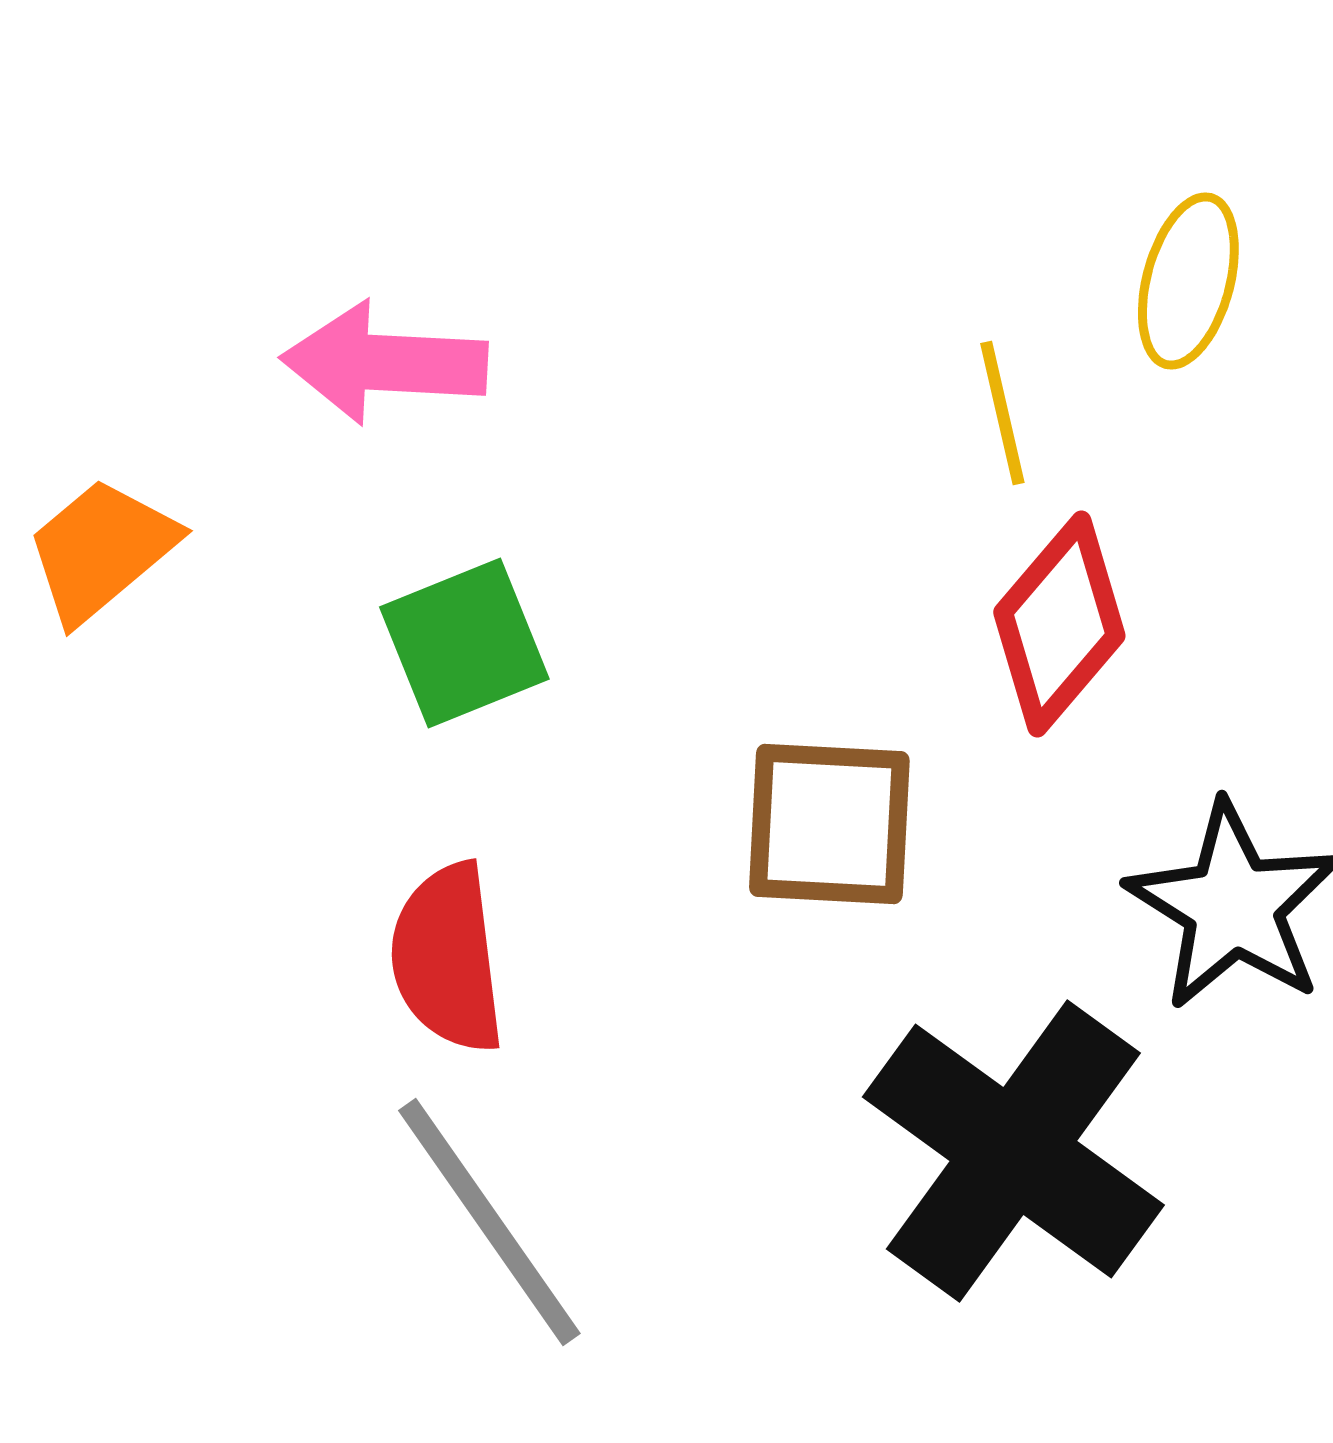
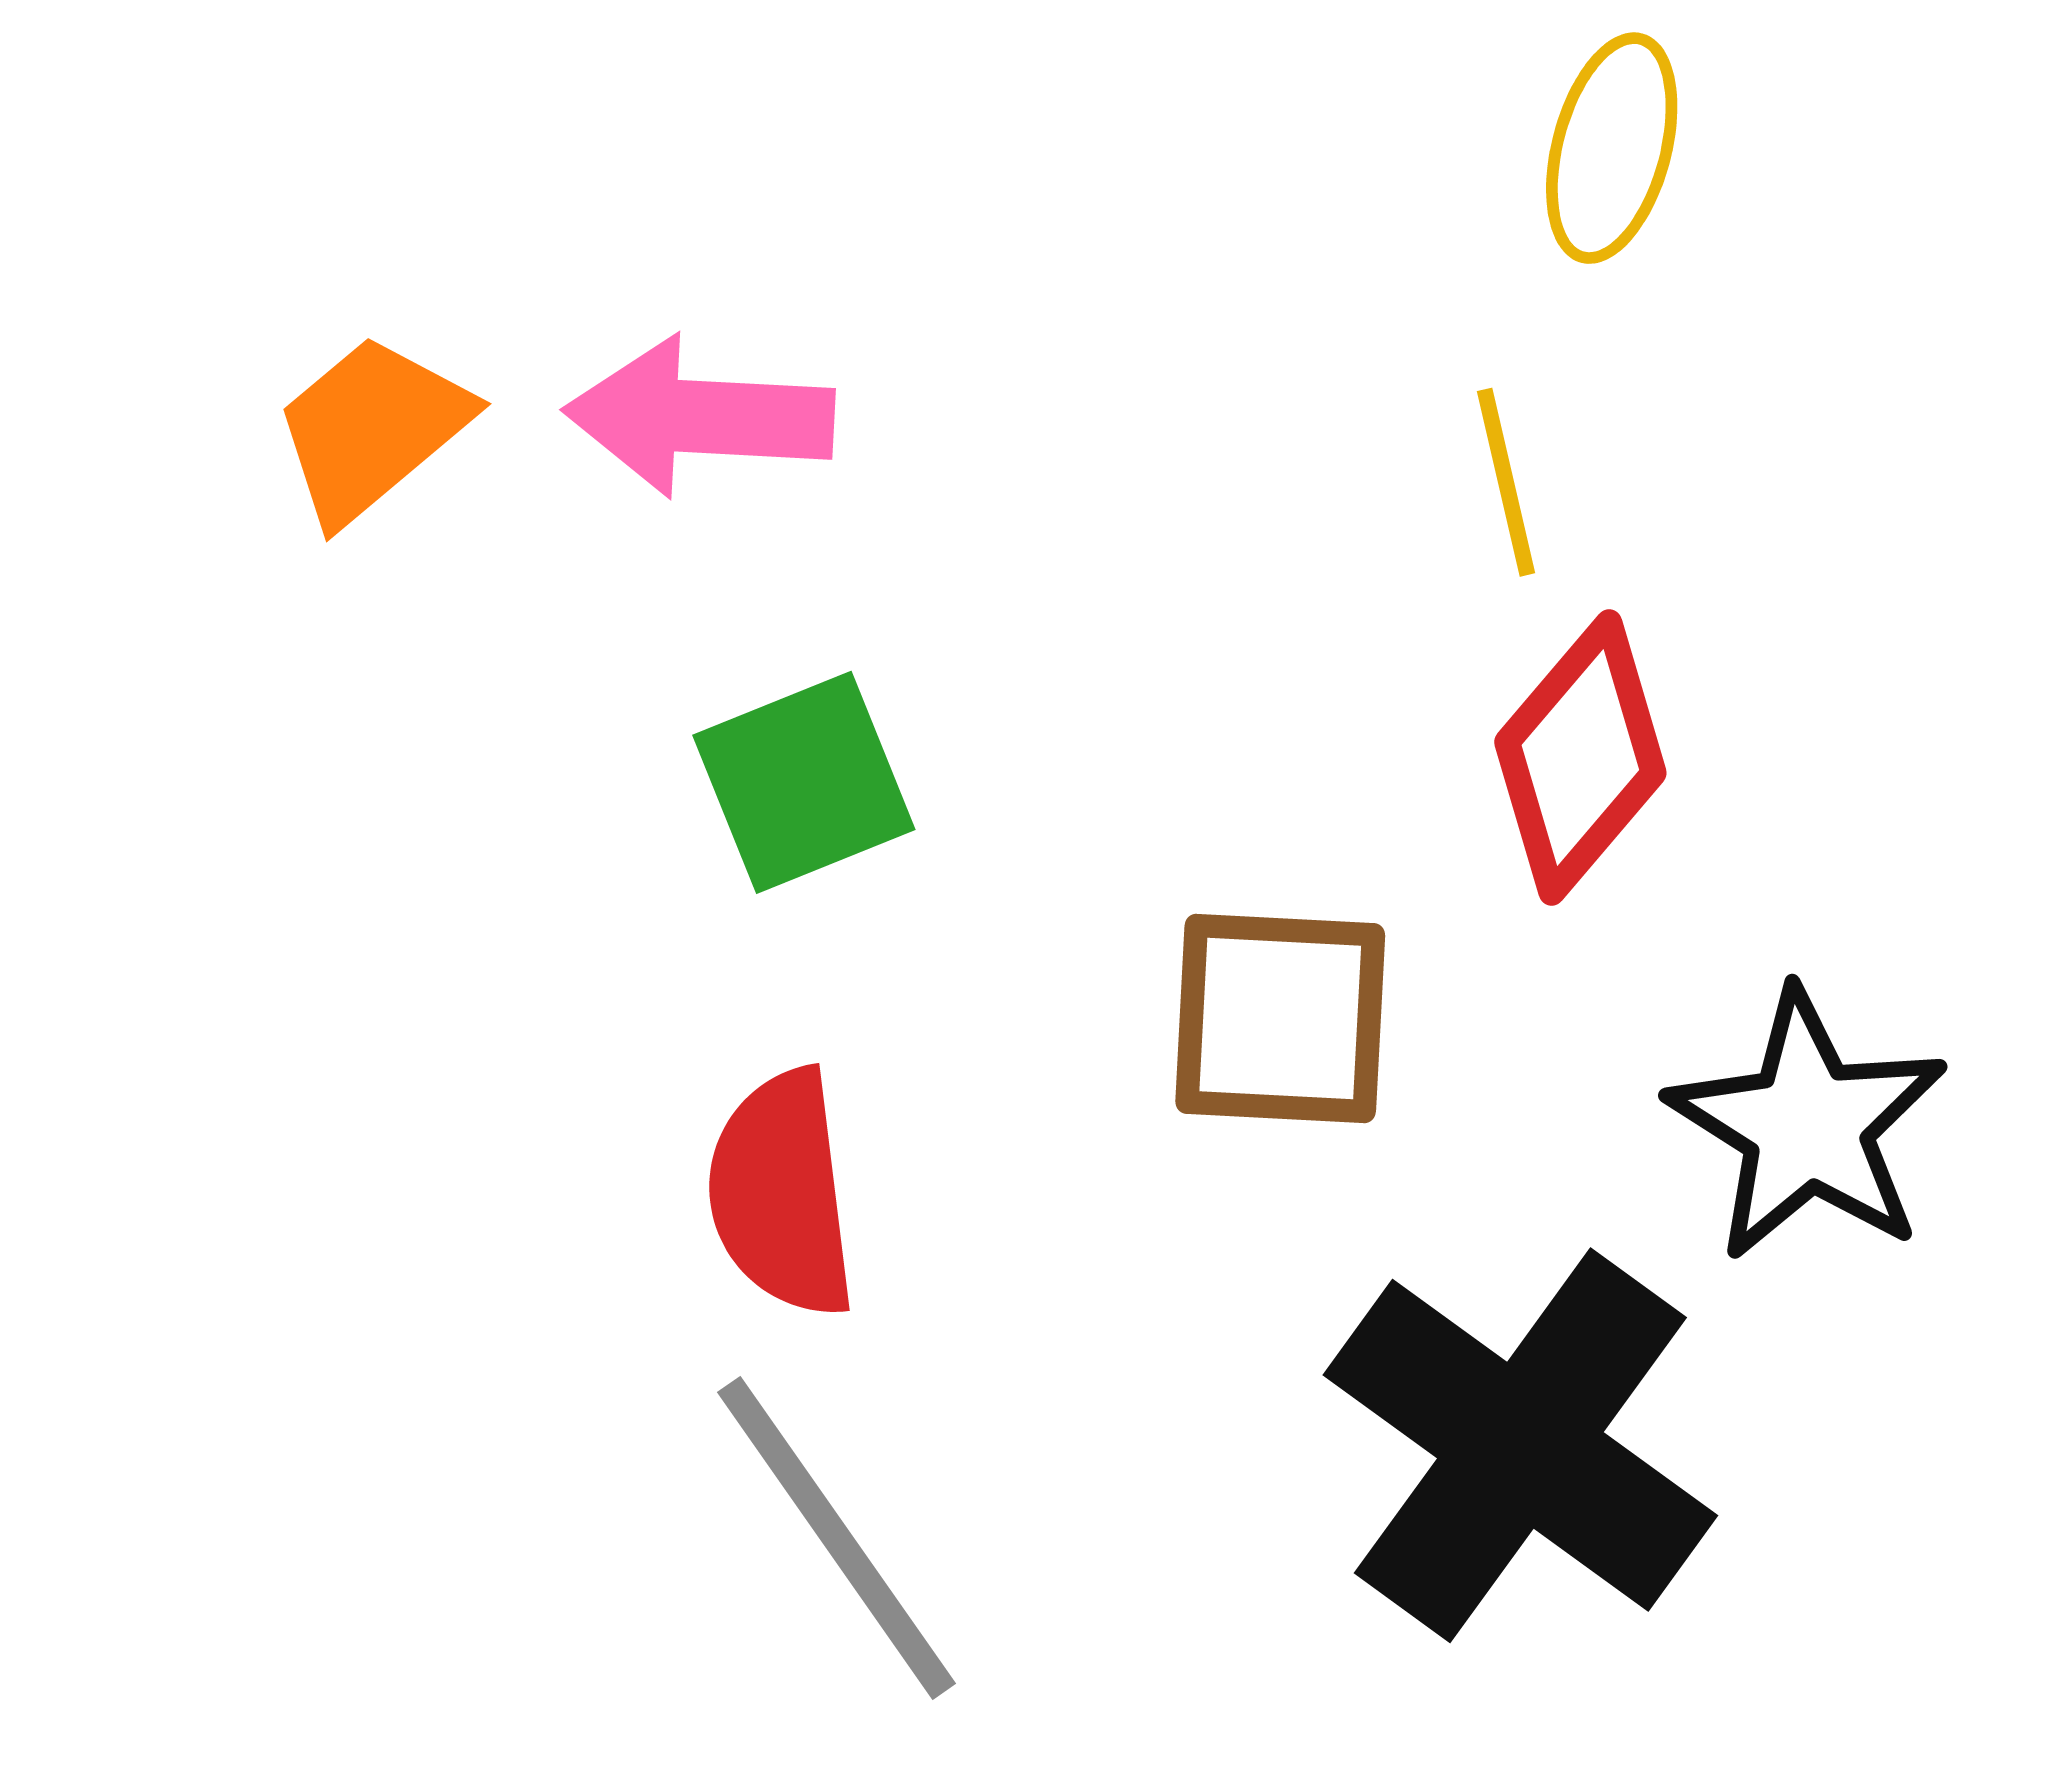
yellow ellipse: (1188, 281) -> (1612, 148), moved
orange trapezoid: (101, 550) -> (372, 429), moved

